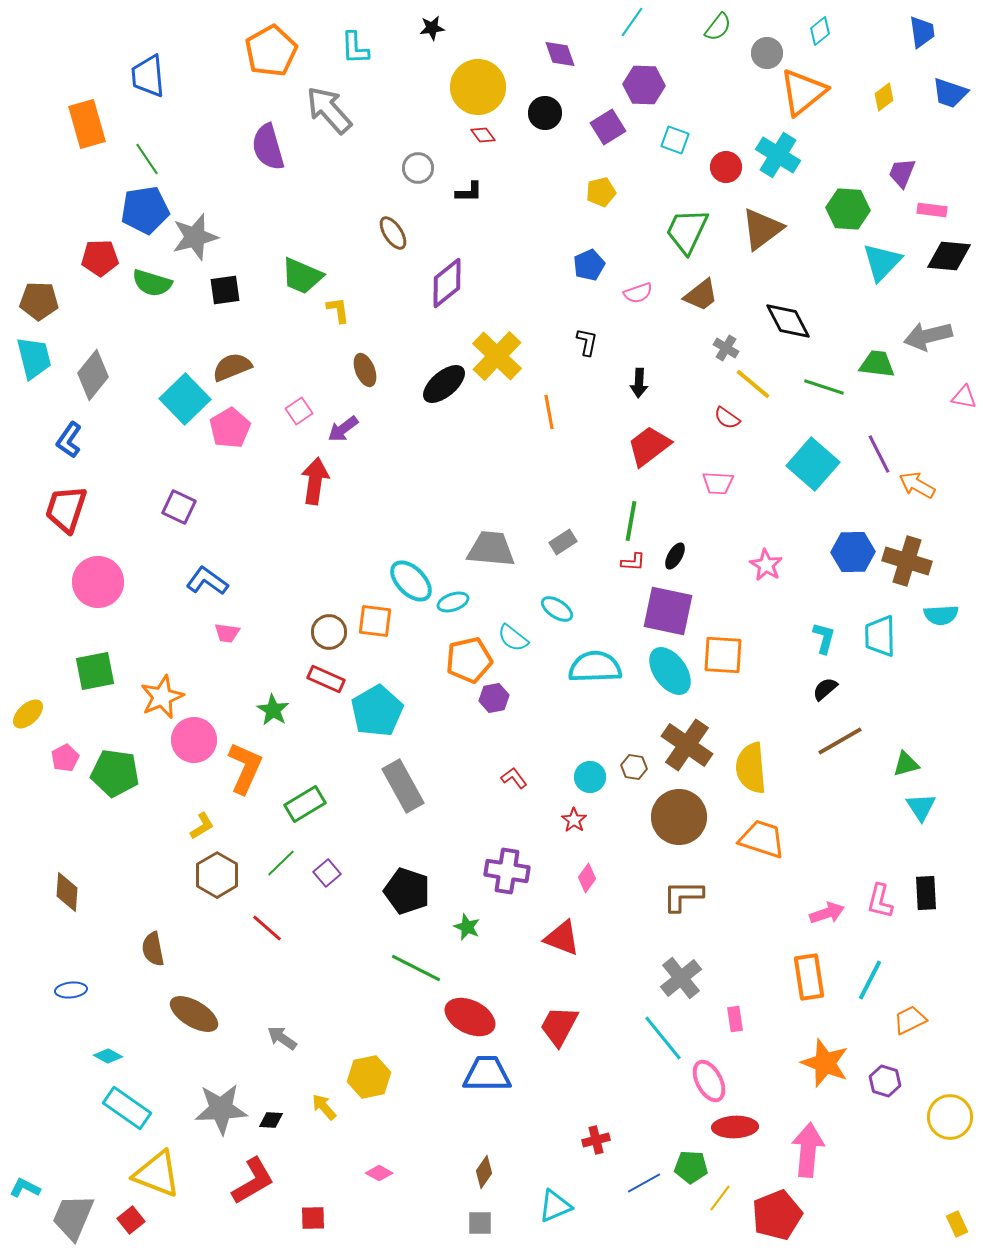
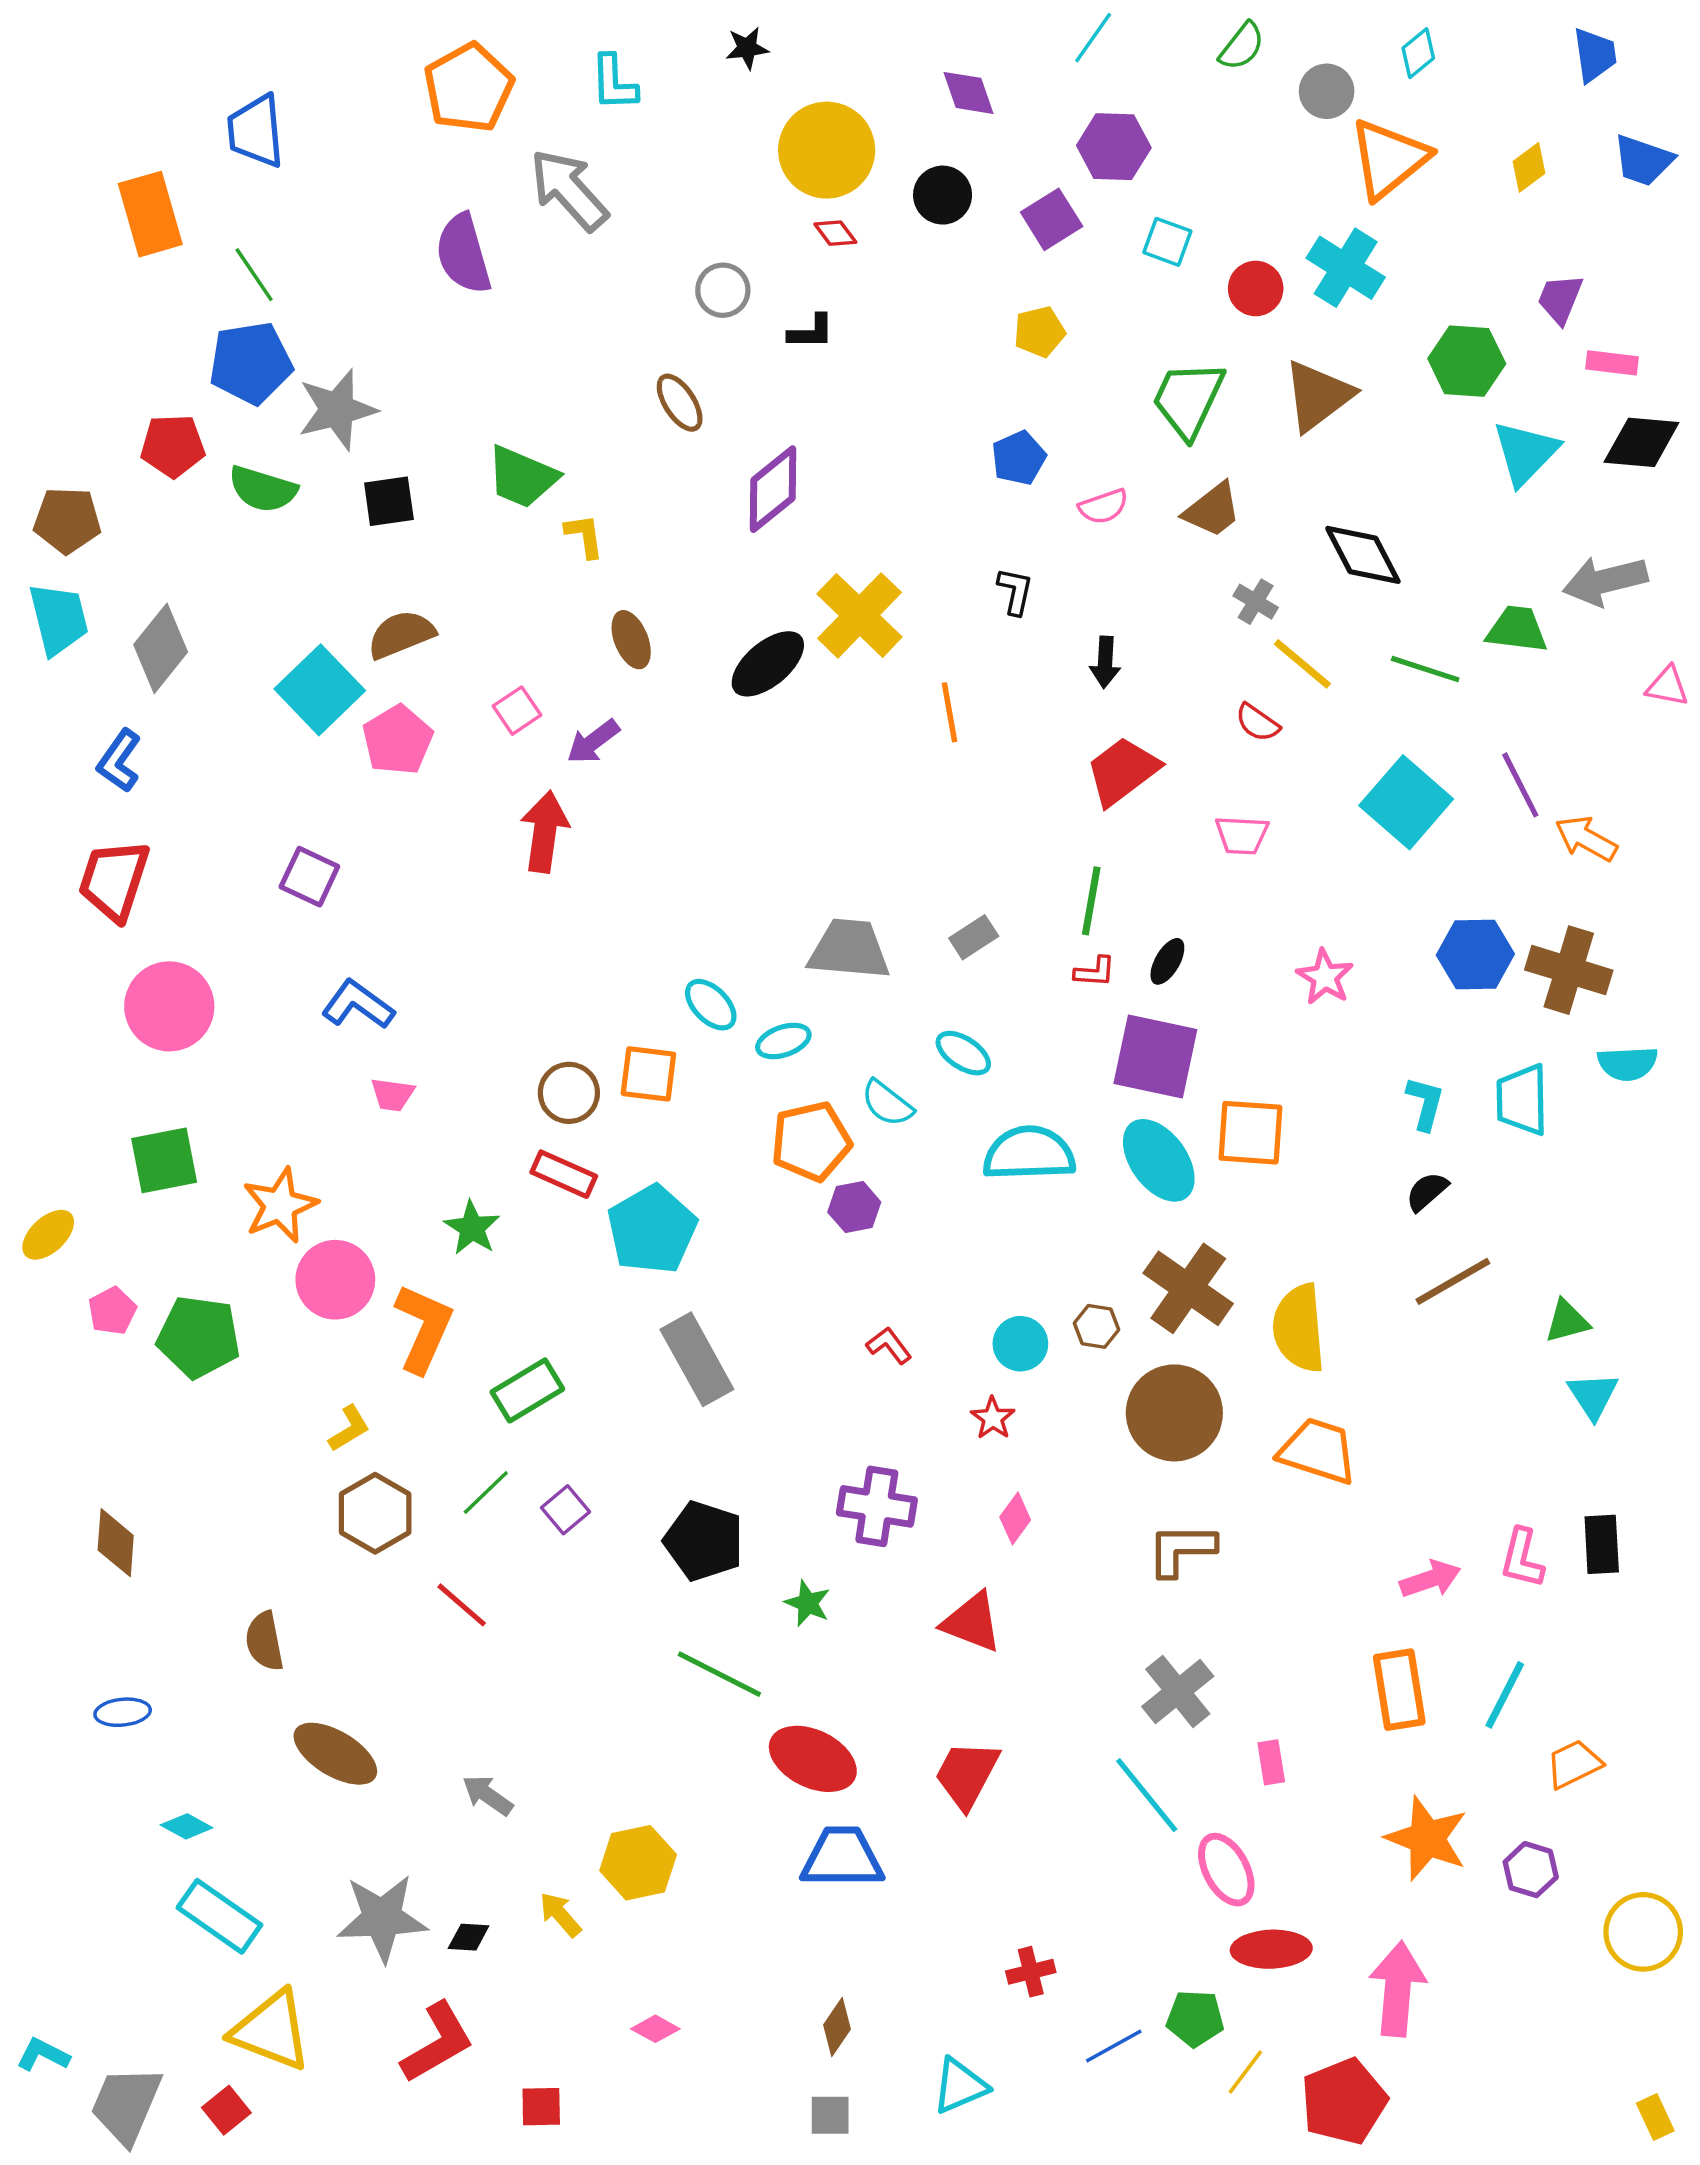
cyan ellipse: (411, 581) -> (711, 1005), size x0.7

